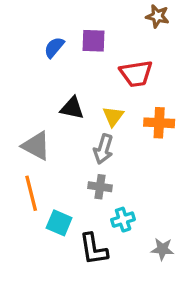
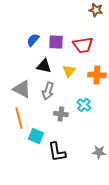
purple square: (93, 41) -> (56, 42), moved
blue semicircle: (54, 47) -> (33, 40), moved
gray arrow: (103, 149) -> (48, 91), moved
cyan cross: (123, 220) -> (84, 105), moved, turned -32

